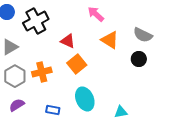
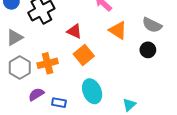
purple semicircle: (17, 105) -> (36, 94), moved
cyan triangle: (121, 112) -> (129, 105), turned -32

